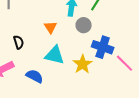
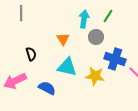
yellow star: (83, 64) -> (95, 76), turned -30

